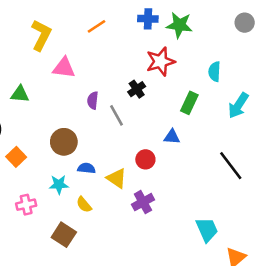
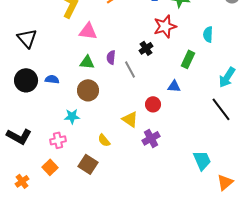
green triangle: (20, 94) -> (87, 62), moved
cyan arrow: (238, 105) -> (227, 77), moved
orange square: (16, 157) -> (50, 167), moved
blue semicircle: (86, 168) -> (52, 79), moved
cyan star: (59, 185) -> (72, 116), moved

